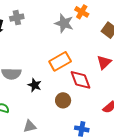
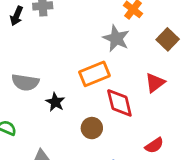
gray star: (64, 23) -> (116, 38), moved

